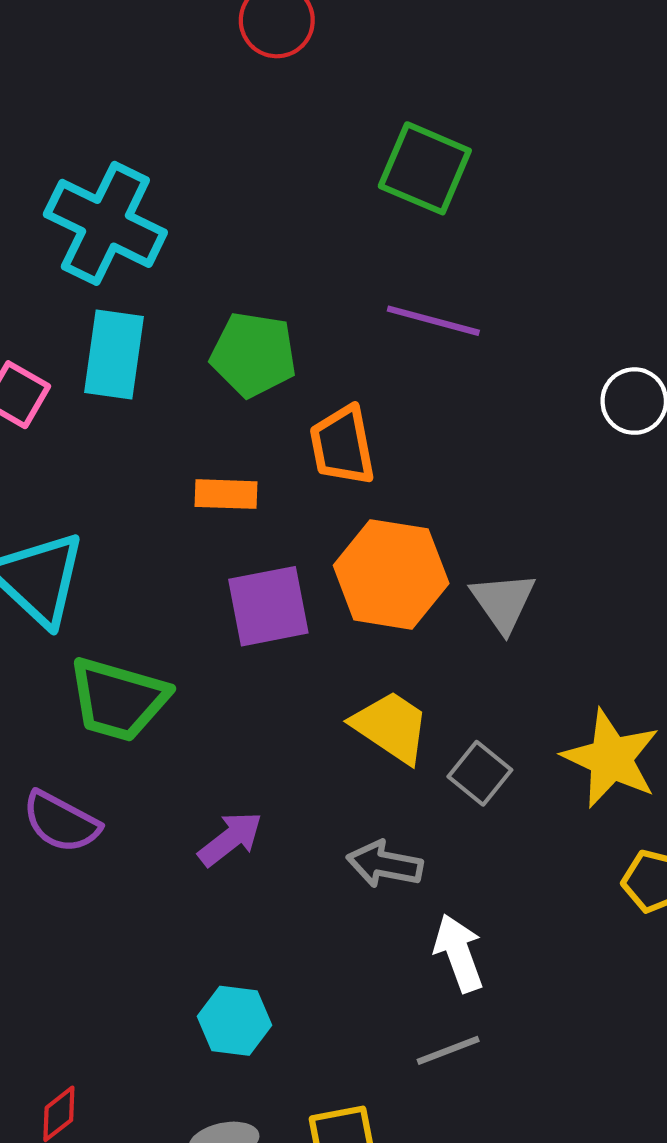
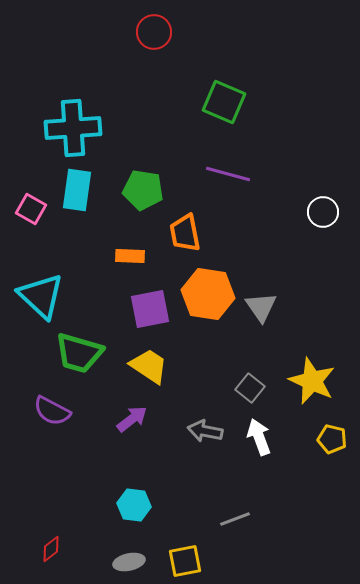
cyan cross: (105, 223) -> (73, 128), turned -30
yellow trapezoid: (391, 727) -> (149, 366), moved
white arrow: (459, 953) -> (259, 437), moved

